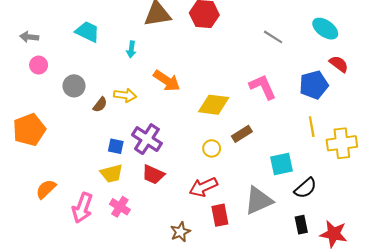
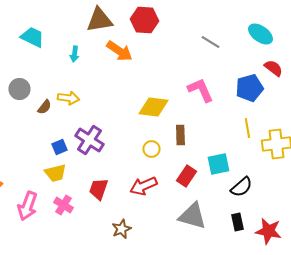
orange arrow: (167, 81) -> (119, 51), moved
brown rectangle: (242, 134) -> (180, 135), turned -60
blue square: (116, 146) -> (59, 147), turned -35
red trapezoid: (153, 175) -> (98, 189), moved, turned 85
gray triangle: (259, 201) -> (192, 216), moved, turned 40
red rectangle: (220, 215) -> (186, 176), moved, turned 45

